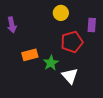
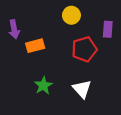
orange rectangle: (30, 55) -> (35, 46), moved
green star: (51, 63) -> (43, 86), moved

